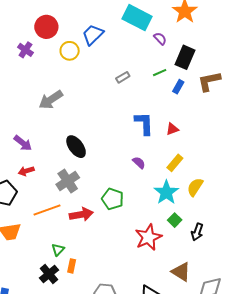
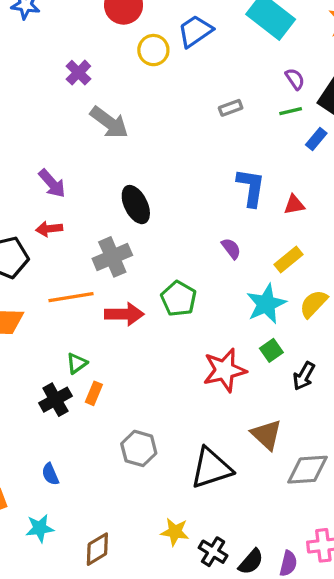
purple semicircle: (160, 39) -> (295, 79), moved
purple cross: (25, 50) -> (78, 73), moved
gray arrow: (51, 100) -> (109, 123), turned -120

